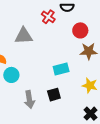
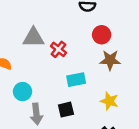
red cross: (48, 17) -> (58, 49), moved
cyan circle: (11, 75) -> (22, 92), moved

